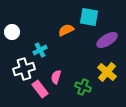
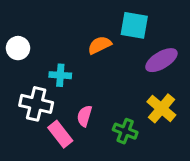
cyan cross: (40, 50) -> (60, 75), turned 32
white cross: (24, 69) -> (36, 104), turned 30

